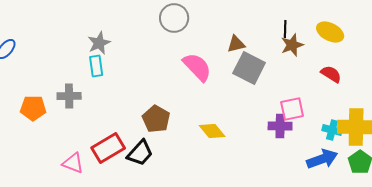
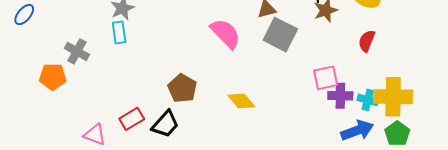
red semicircle: (331, 74) -> (367, 41), turned -100
gray cross: (69, 96) -> (77, 51), moved, turned 30
purple cross: (280, 126) -> (340, 96), moved
red rectangle: (108, 148) -> (132, 119), size x0.7

